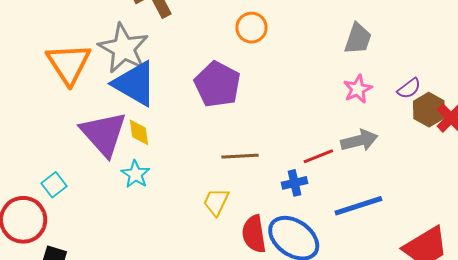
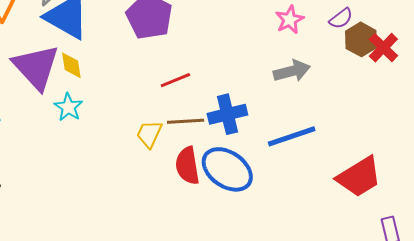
brown line: (240, 156) -> (186, 121), moved
red line: (318, 156) -> (175, 80), moved
blue cross: (294, 183) -> (227, 114), size x1.5

